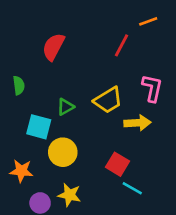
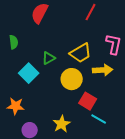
cyan square: (39, 127) -> (29, 73), turned 30
yellow circle: (63, 152) -> (72, 79), moved
yellow star: (69, 195) -> (62, 124), moved, turned 30

